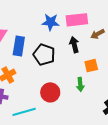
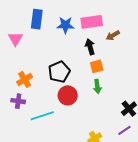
blue rectangle: (19, 46) -> (37, 19), moved
black pentagon: (44, 55) -> (59, 72), moved, turned 30
orange square: (91, 66) -> (97, 66), moved

